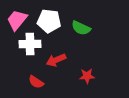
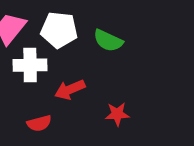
red semicircle: (36, 82) -> (39, 123), turned -49

